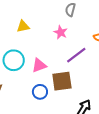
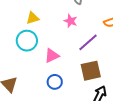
cyan circle: (14, 60) -> (27, 41), moved
brown square: (62, 81) -> (91, 71), moved

